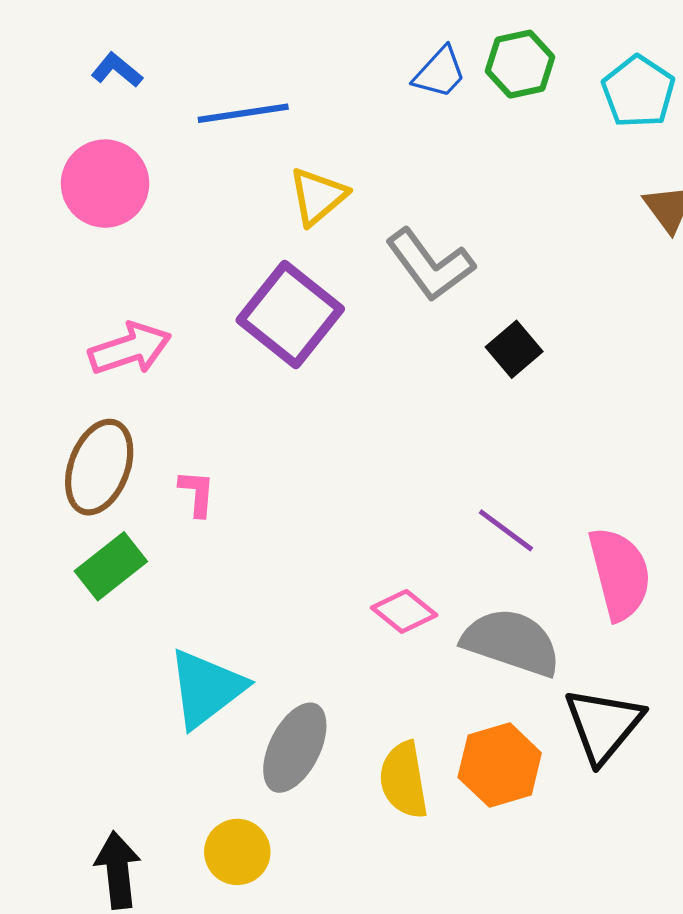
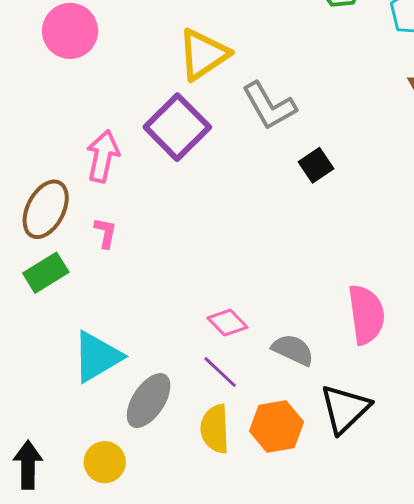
yellow triangle: (318, 196) -> (203, 54), size x1.4
pink arrow: (130, 349) -> (103, 156), moved, turned -66
purple line: (506, 530) -> (220, 372), moved
gray semicircle: (511, 642) -> (293, 350), size x0.7

